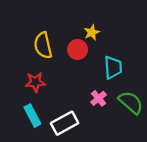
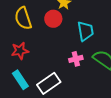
pink cross: (99, 98) -> (76, 59), turned 32

